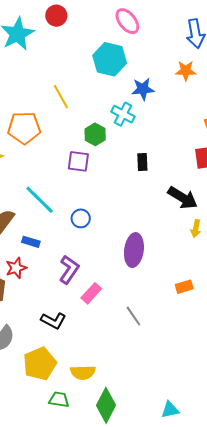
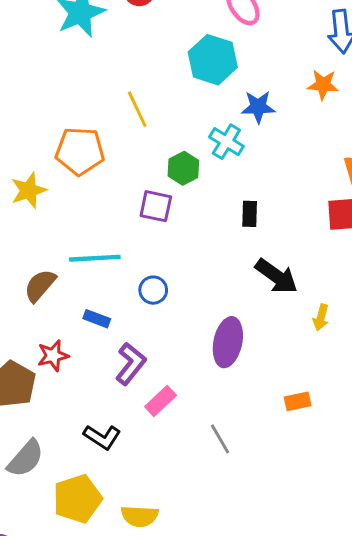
black arrow: (183, 198) -> (276, 276), moved
cyan line: (40, 200) -> (95, 258), turned -52
blue rectangle: (31, 242) -> (97, 319), moved

